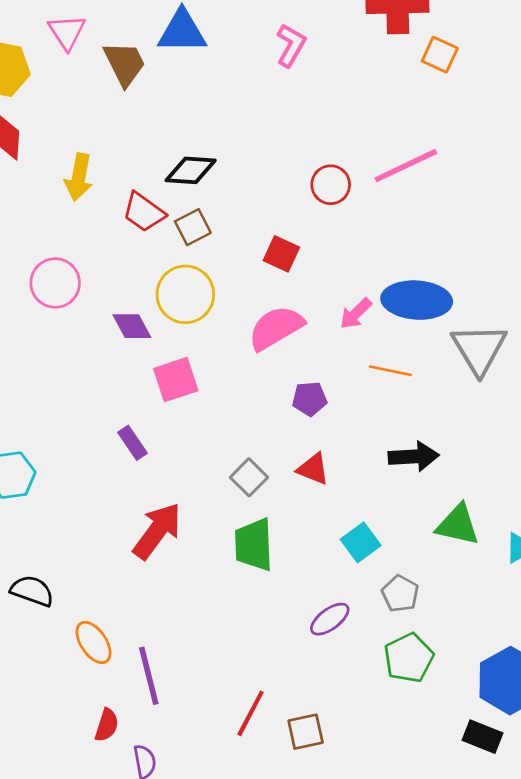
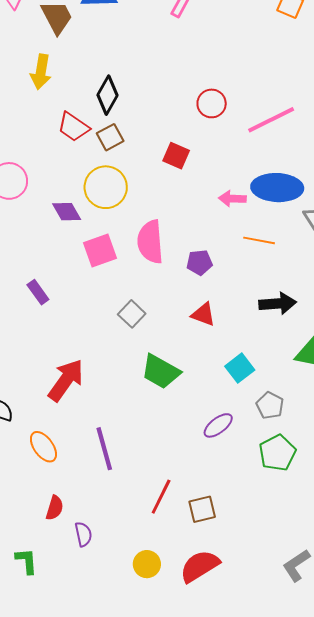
pink line: (406, 166) -> (271, 120), moved
black diamond: (191, 170) -> (108, 95), turned -63
yellow arrow: (79, 177) -> (41, 72), moved
pink arrow: (356, 314) -> (232, 199), turned 48
pink semicircle: (276, 328) -> (150, 242), moved, turned -63
purple rectangle: (133, 443) -> (38, 292), moved
gray square: (249, 477) -> (132, 314), moved
red arrow: (157, 531) -> (66, 380), moved
green trapezoid: (254, 545) -> (161, 372), turned -57
purple line: (149, 676) -> (104, 449), moved

